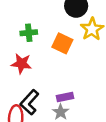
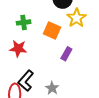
purple rectangle: (65, 97) -> (66, 54), moved, turned -48

